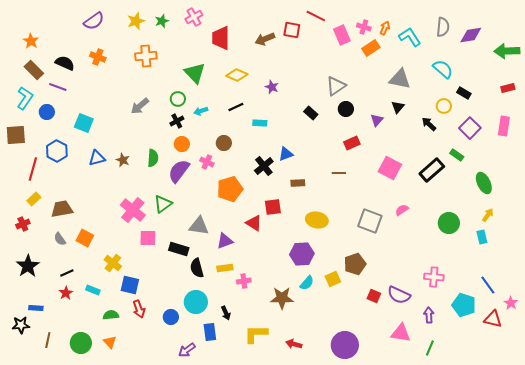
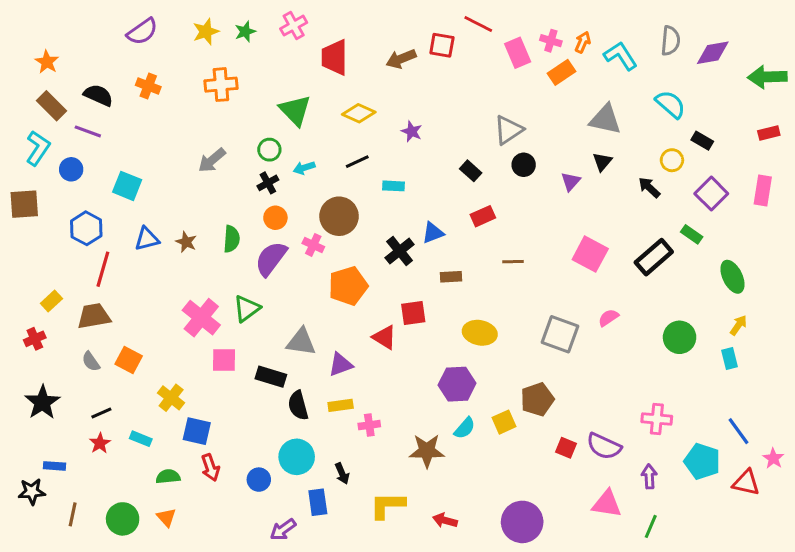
brown circle: (224, 143) -> (339, 216), size x1.6
red rectangle: (352, 143) -> (483, 216), moved
red line: (33, 169) -> (103, 269), moved

